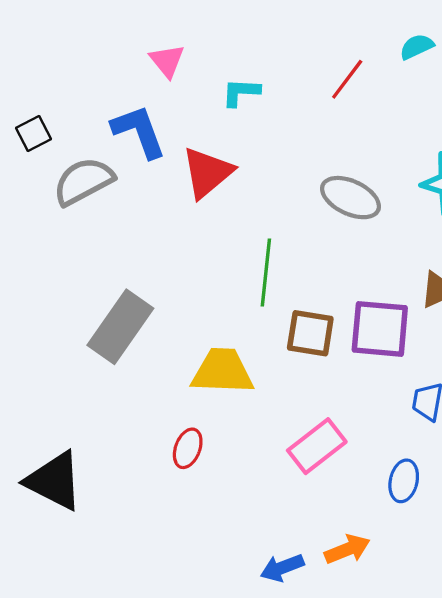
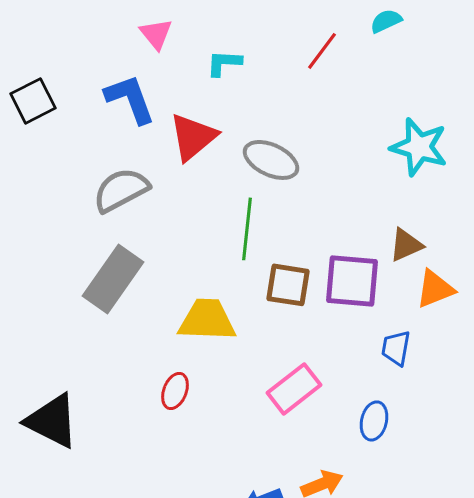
black square: (34, 134) -> (33, 101), size x1.4
gray semicircle: (83, 181) -> (121, 190), moved
gray ellipse: (351, 198) -> (271, 160), moved

